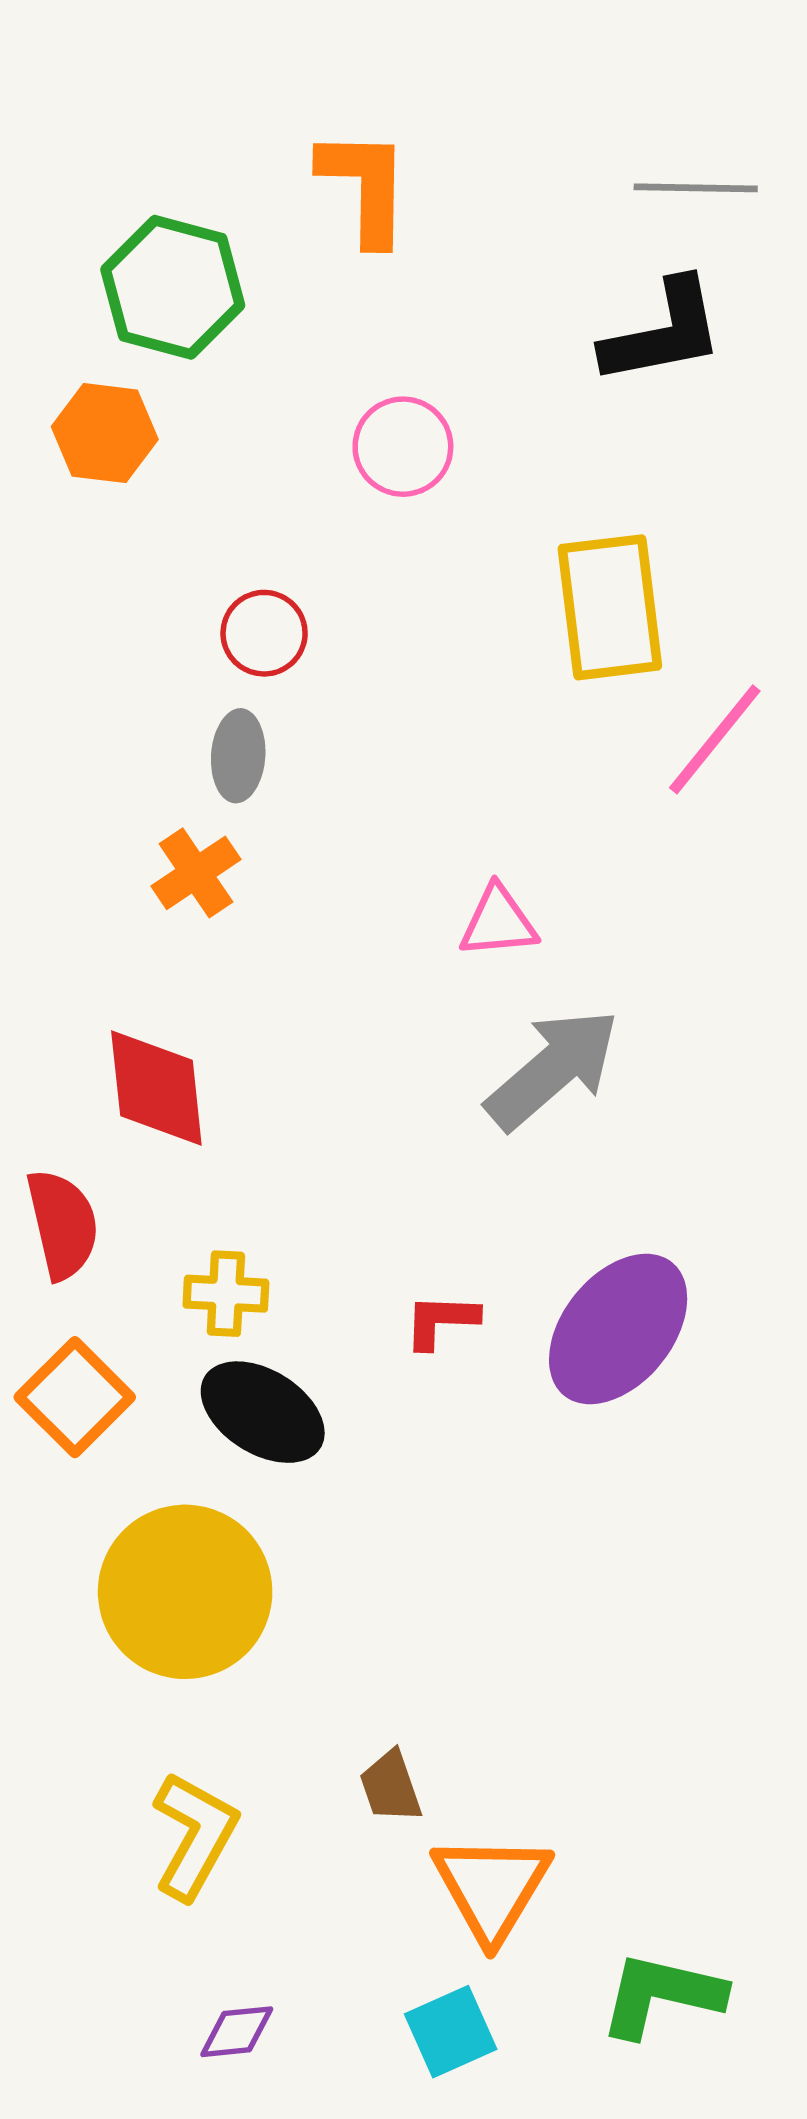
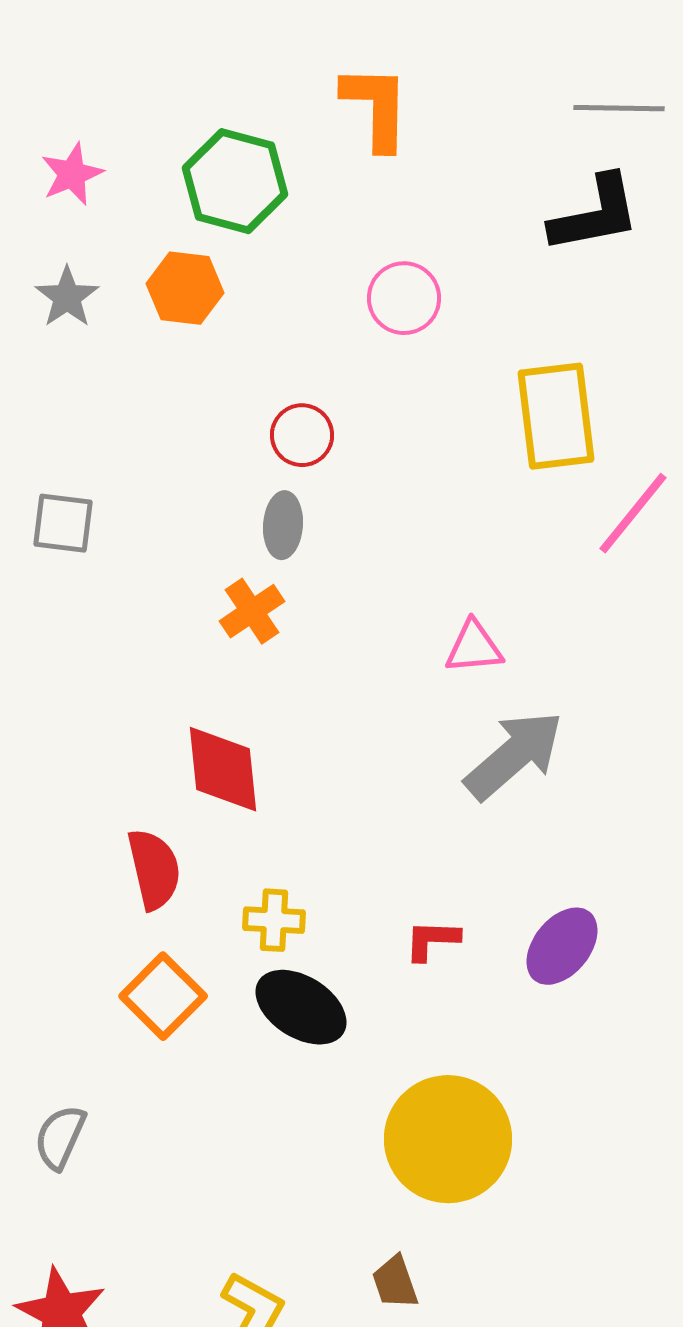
purple ellipse: (618, 1329) -> (562, 946), size x0.7
yellow circle: (185, 1592) -> (448, 1139), moved

